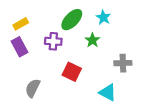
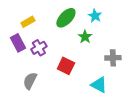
yellow rectangle: (21, 24) -> (28, 22), moved
purple cross: (53, 41) -> (39, 48), moved, turned -35

